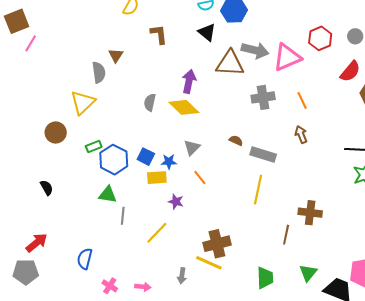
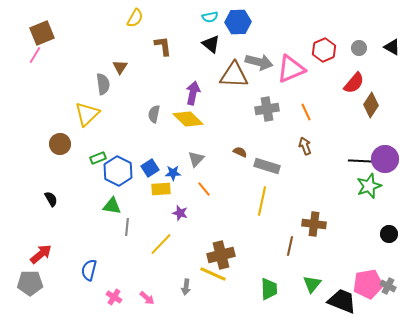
brown square: (17, 21) -> (42, 33), moved
blue square: (146, 157) -> (150, 168), turned 30
pink arrow: (143, 287) -> (147, 298), turned 35

